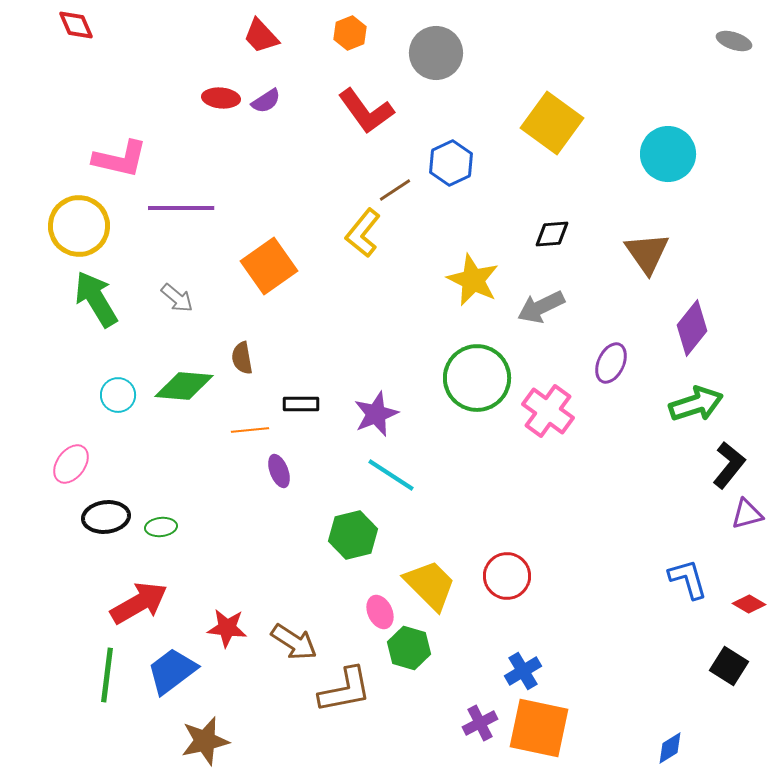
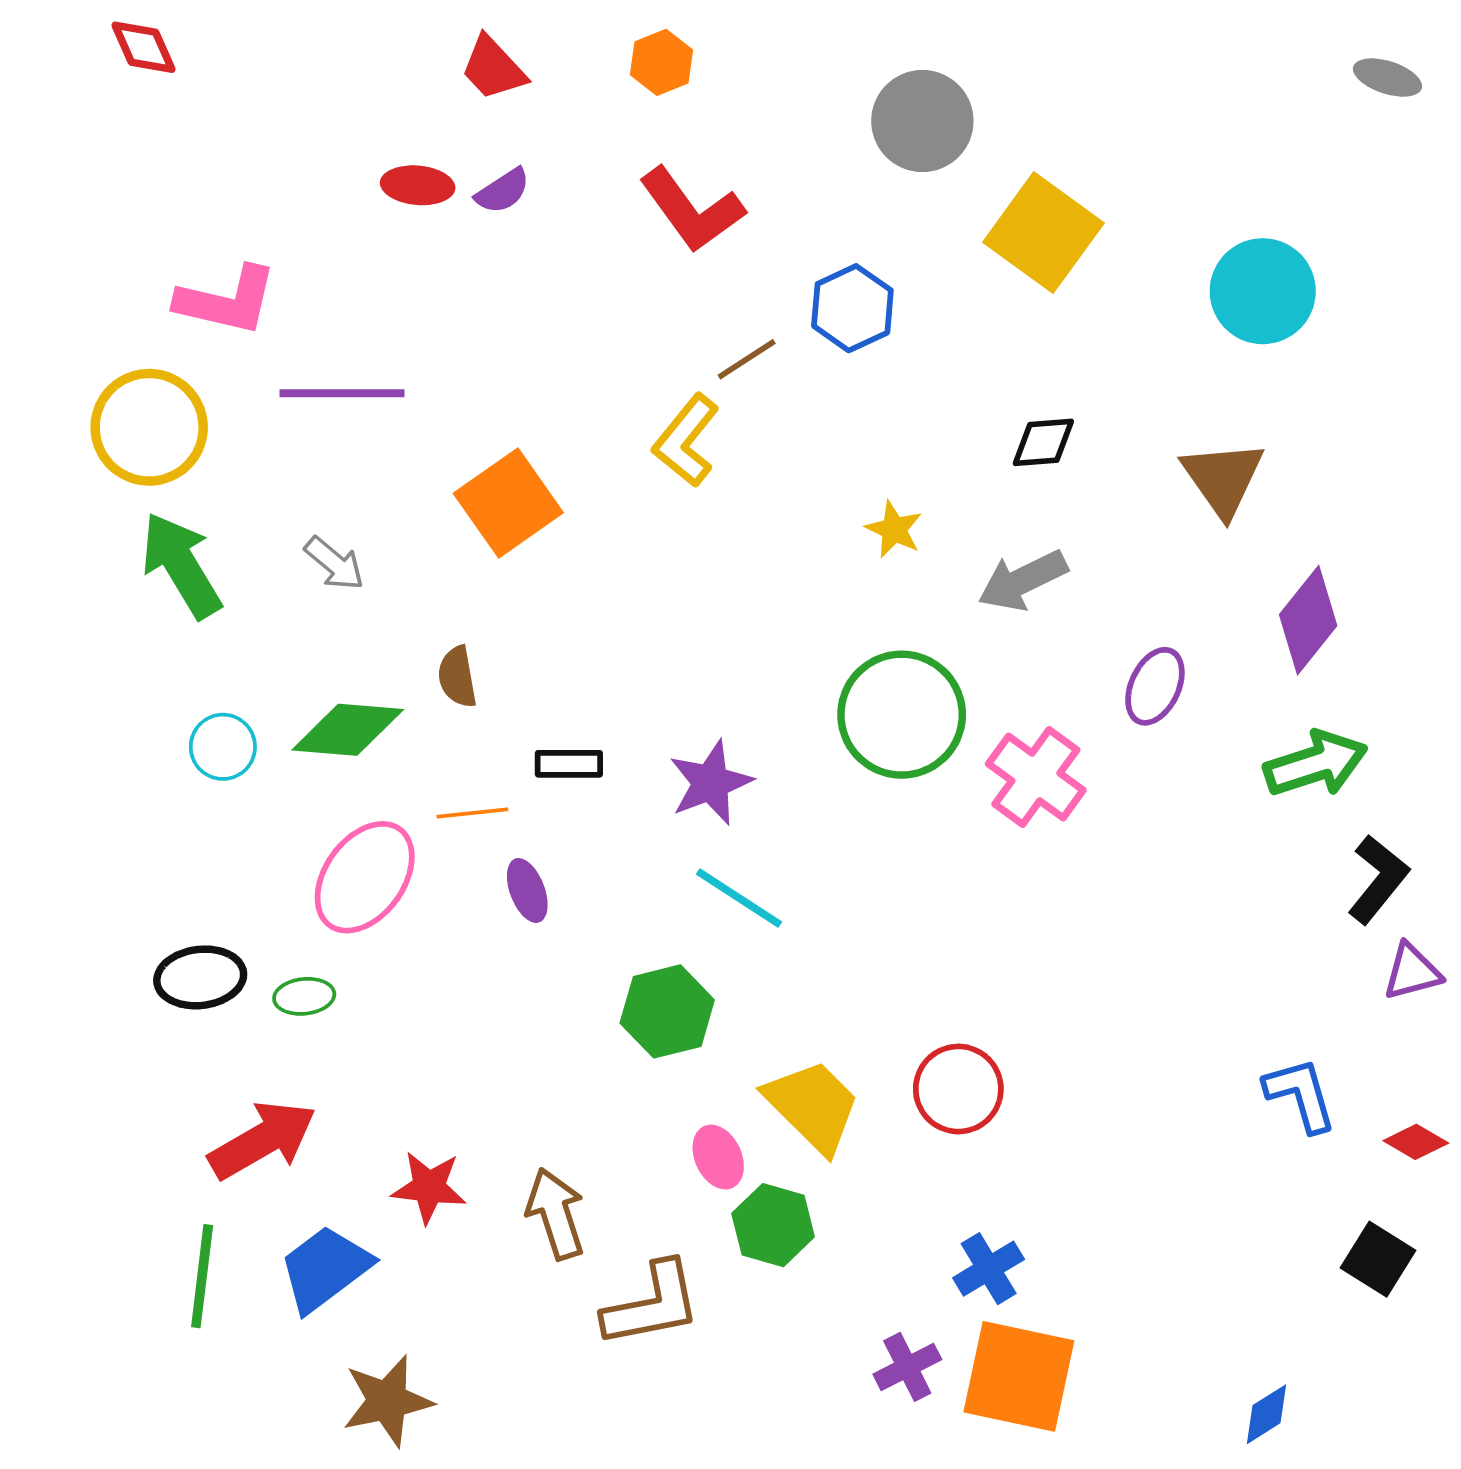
gray circle: (436, 53) -> (922, 121), moved
yellow star: (473, 280) -> (894, 529), size x0.6
pink ellipse: (71, 464) -> (365, 877), moved, size x1.5
brown arrow: (294, 642) -> (556, 1214), turned -141

